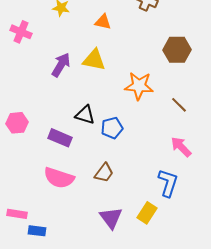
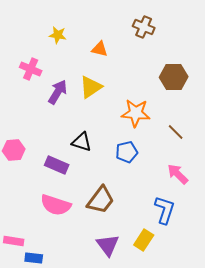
pink cross: (21, 32) -> (31, 69), moved
yellow triangle: (94, 60) -> (91, 87), turned -45
blue pentagon: (112, 128) -> (127, 152), moved
brown trapezoid: (104, 173) -> (101, 200), size x1.4

